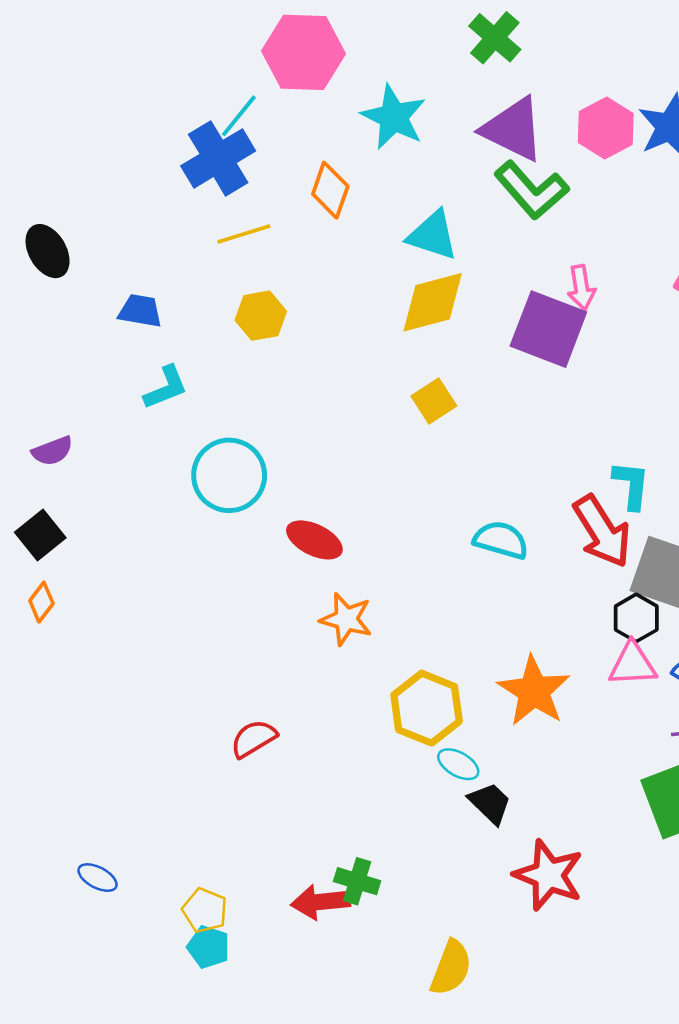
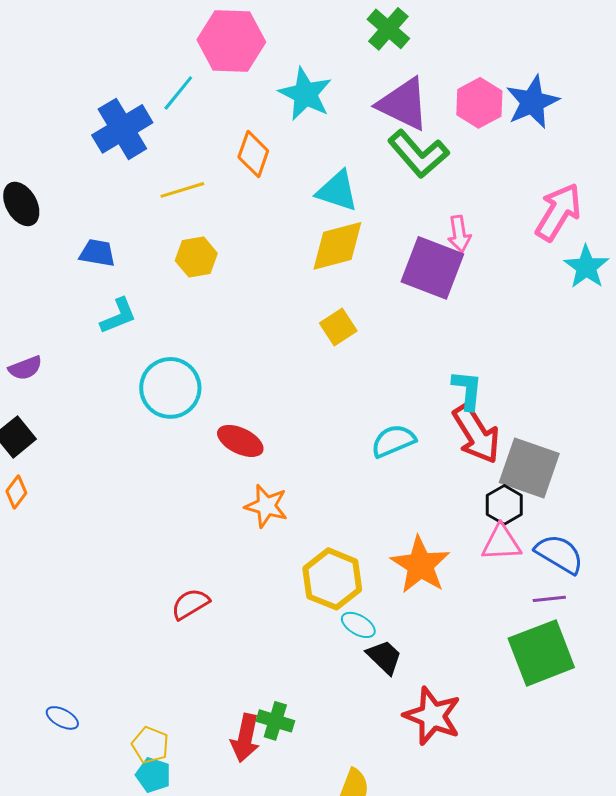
blue cross: (218, 158) -> (122, 129), moved
cyan L-shape: (631, 485) -> (467, 390), moved
cyan semicircle: (501, 540) -> (393, 441), turned -39
red arrow: (321, 902) -> (245, 738), turned -72

